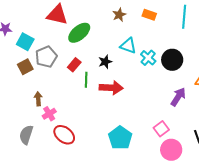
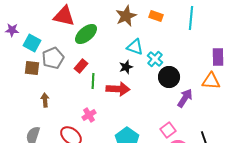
brown star: (119, 15) -> (126, 16), size x1.5
black circle: (172, 60) -> (169, 77), moved
black star: (105, 62) -> (126, 67), moved
brown square: (25, 67) -> (32, 68), turned 35
pink cross: (49, 114) -> (89, 115), moved

